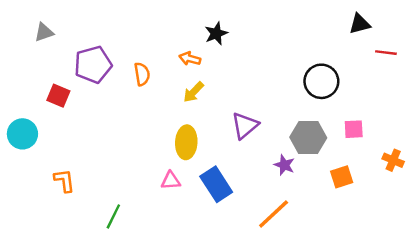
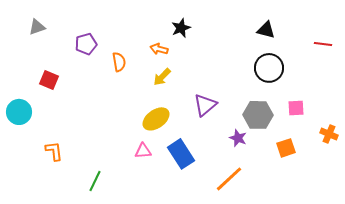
black triangle: (360, 24) -> (266, 30), moved, turned 30
purple pentagon: (93, 65) -> (86, 44), moved, size x0.7
yellow ellipse: (186, 142) -> (156, 119), turned 52

